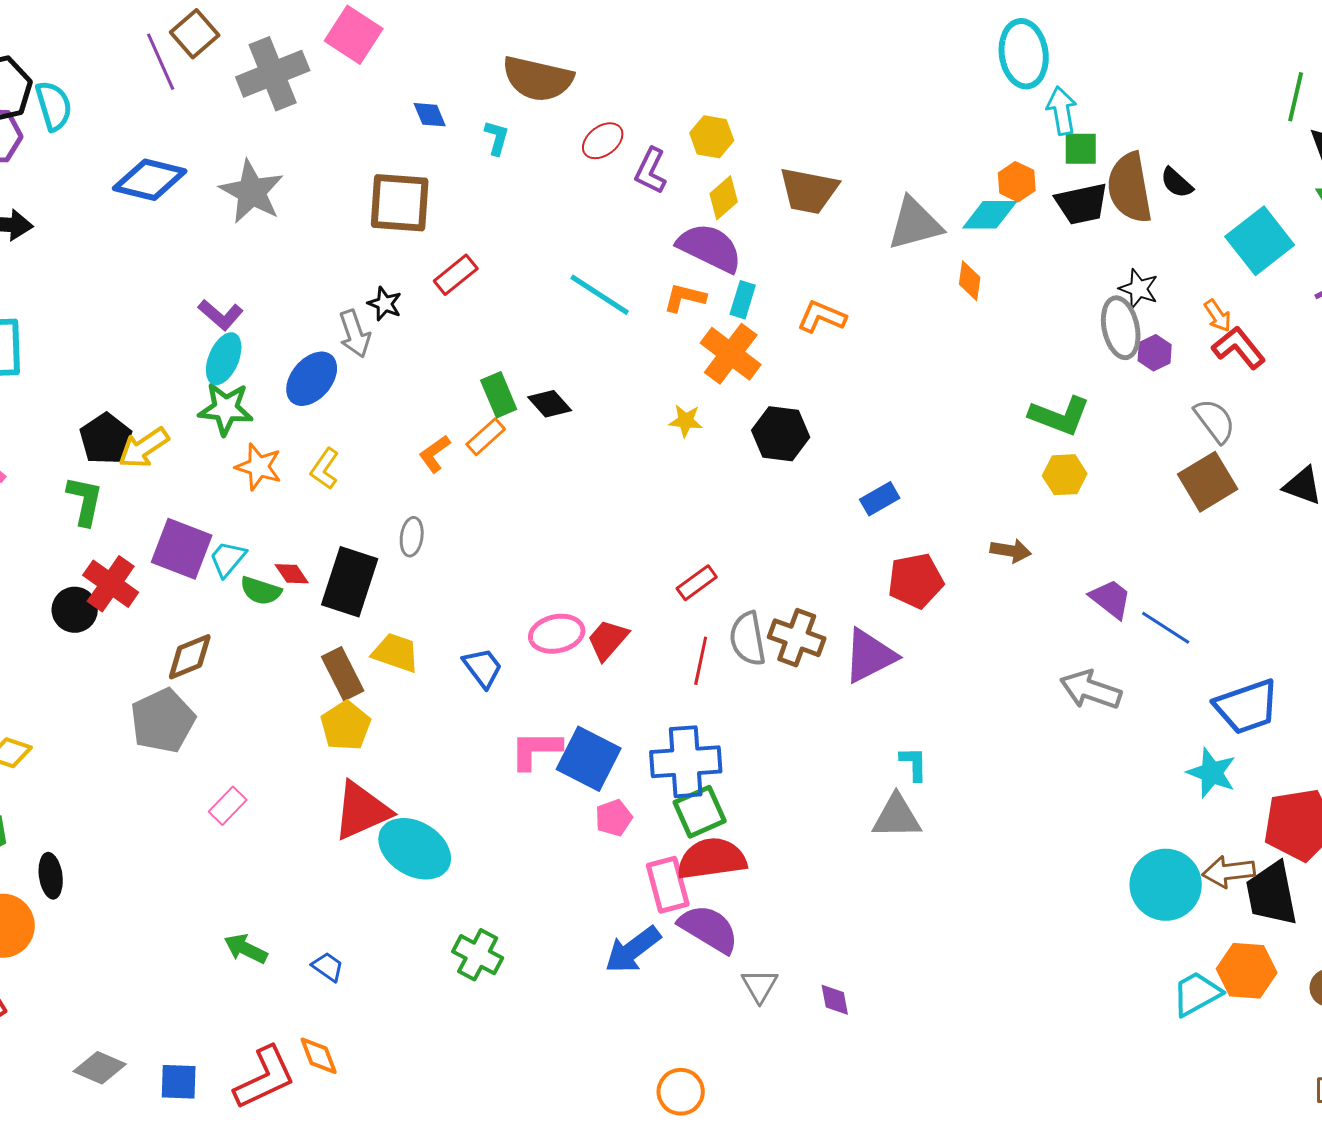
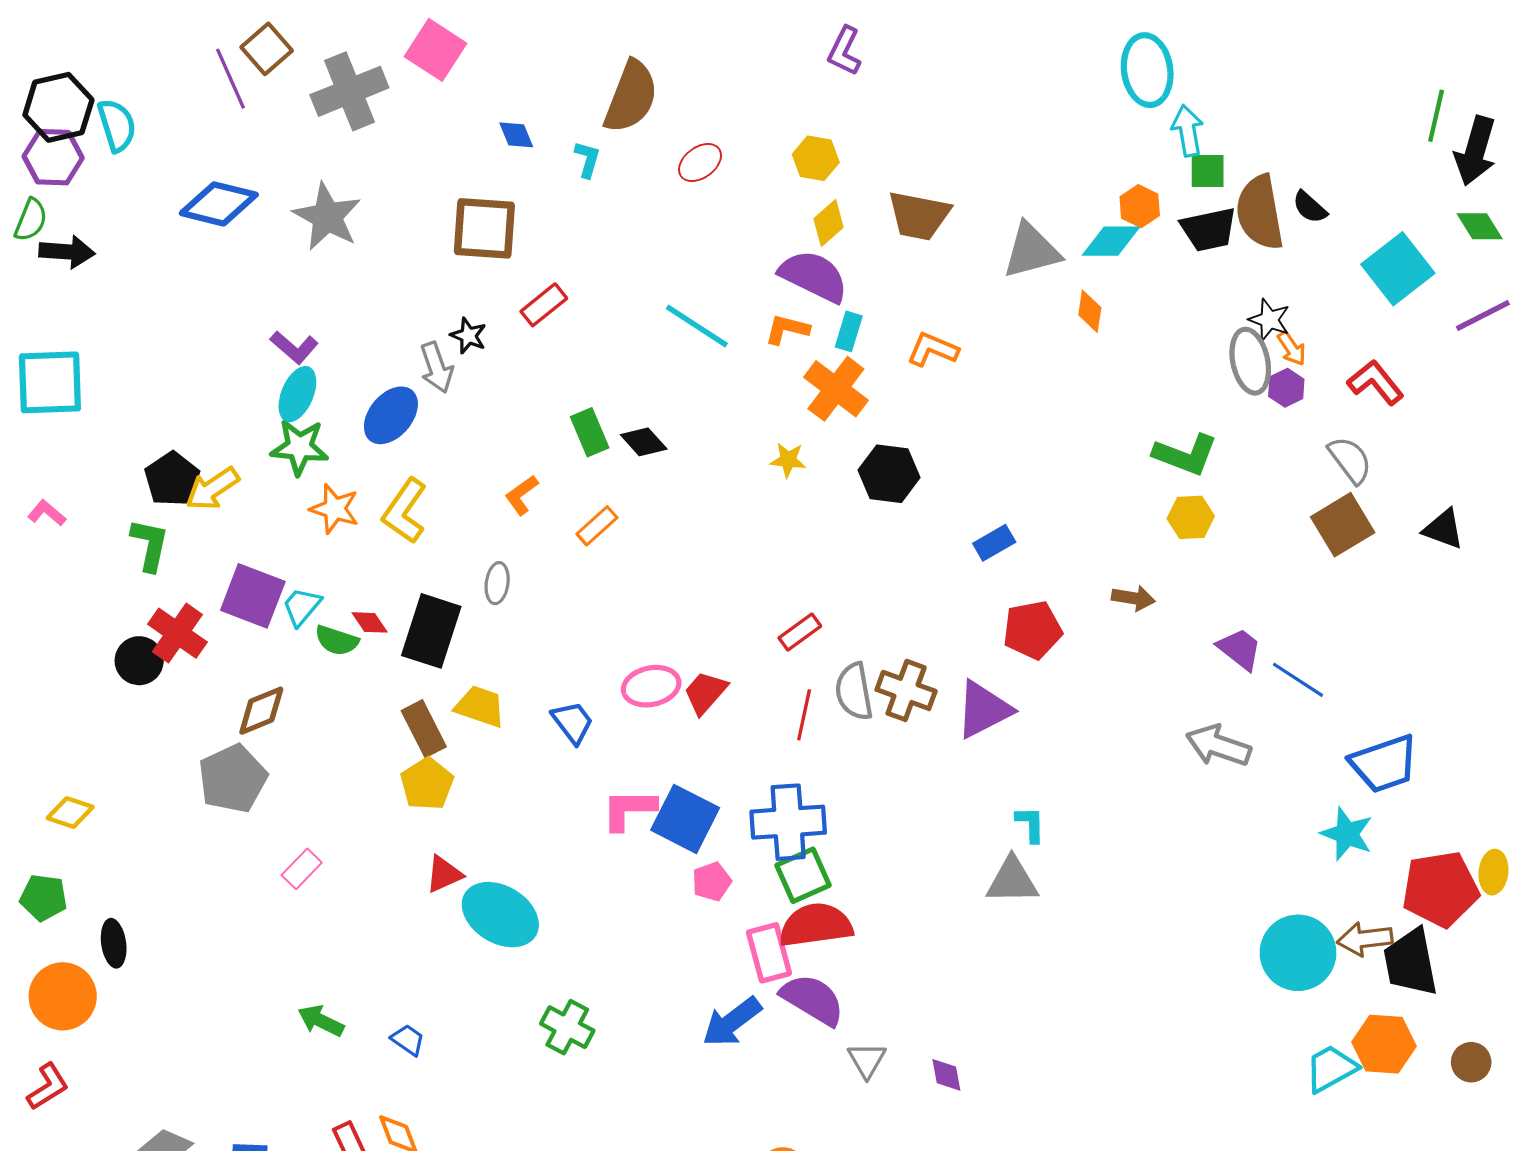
brown semicircle: (538, 79) -> (631, 97), turned -82
purple L-shape: (651, 171) -> (844, 51), moved
orange arrow: (1218, 316) -> (1292, 348), moved
orange rectangle: (486, 437) -> (597, 526), moved
yellow L-shape: (325, 469) -> (405, 511), size x1.5
red triangle: (362, 811) -> (444, 874), size x0.6

